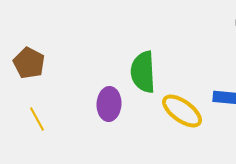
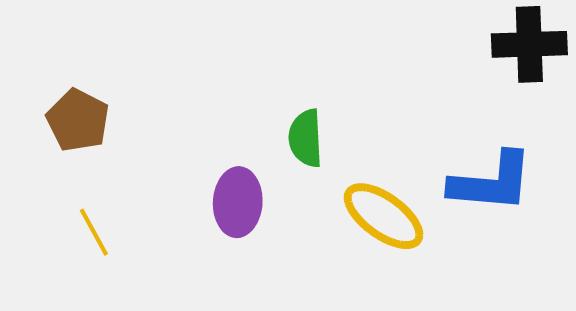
green semicircle: (143, 72) -> (306, 138), size x0.7

